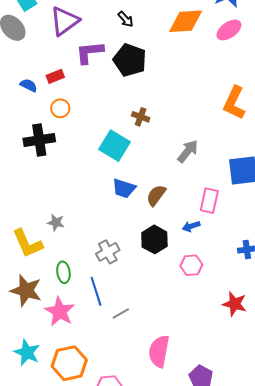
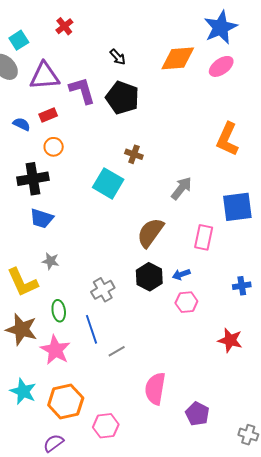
purple triangle: (65, 21) -> (44, 76), moved, turned 32
purple L-shape: (90, 52) -> (82, 91), turned 80
blue trapezoid: (124, 188) -> (42, 218), moved
brown semicircle: (156, 195) -> (150, 233), size x1.4
blue arrow: (191, 226) -> (181, 274), moved

